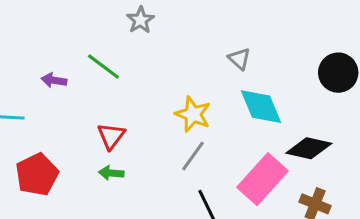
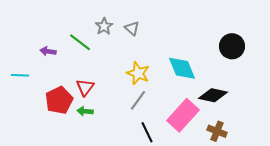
gray star: (140, 20) -> (104, 26), moved
gray triangle: (239, 59) -> (132, 28), moved
red pentagon: (37, 175) -> (59, 100), moved

